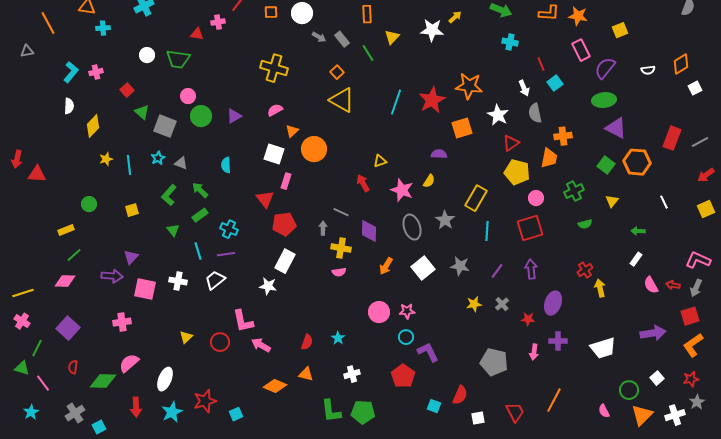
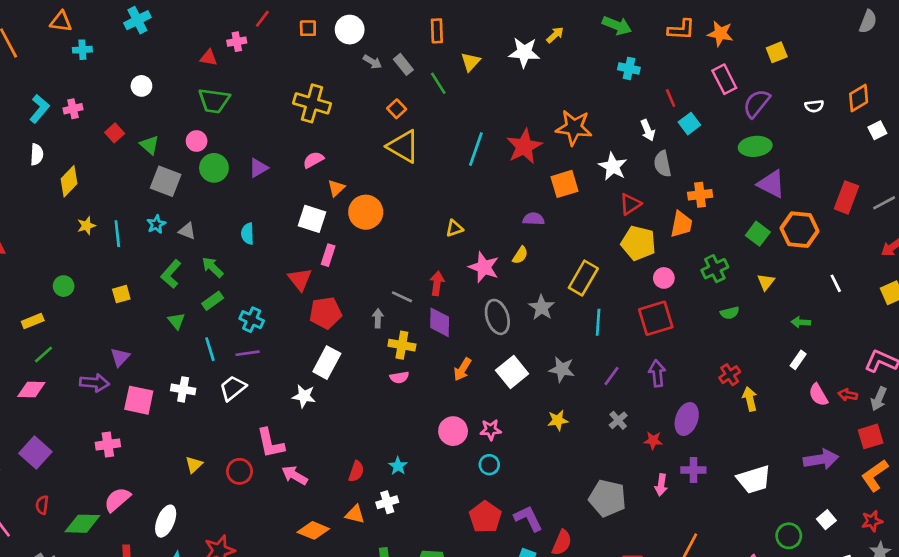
green trapezoid: (178, 59) -> (214, 101), moved
green triangle: (142, 112) -> (150, 145), moved
red arrow: (363, 183) -> (437, 283), moved, turned 36
yellow star: (474, 304) -> (558, 420), moved
purple L-shape: (428, 352) -> (528, 518), moved
white cross: (352, 374) -> (387, 502), moved

